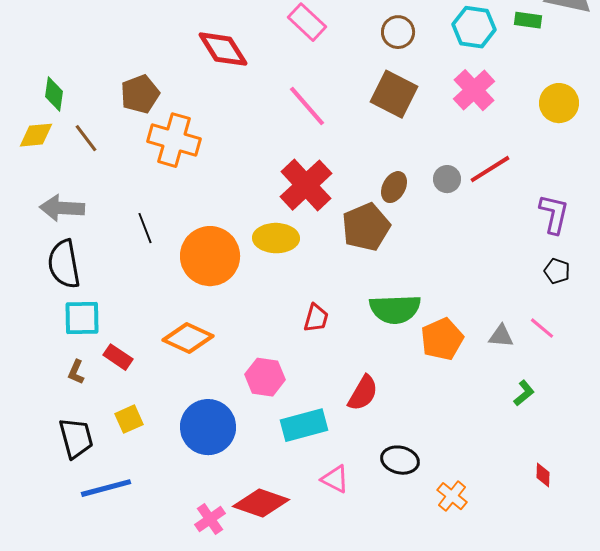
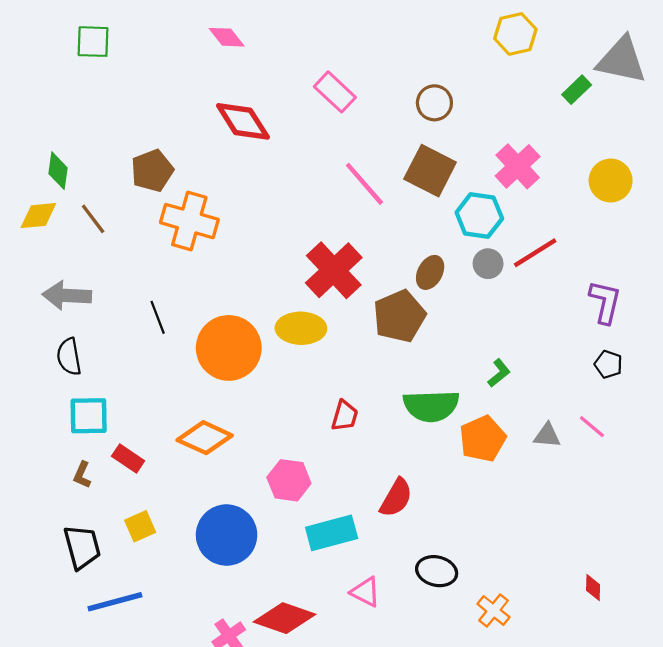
green rectangle: (528, 20) -> (577, 90), turned -52
cyan hexagon: (474, 27) -> (479, 216), moved
pink line: (307, 106) -> (364, 184), moved
black semicircle: (64, 264) -> (69, 357), size x0.7
green L-shape: (524, 393) -> (499, 373), moved

